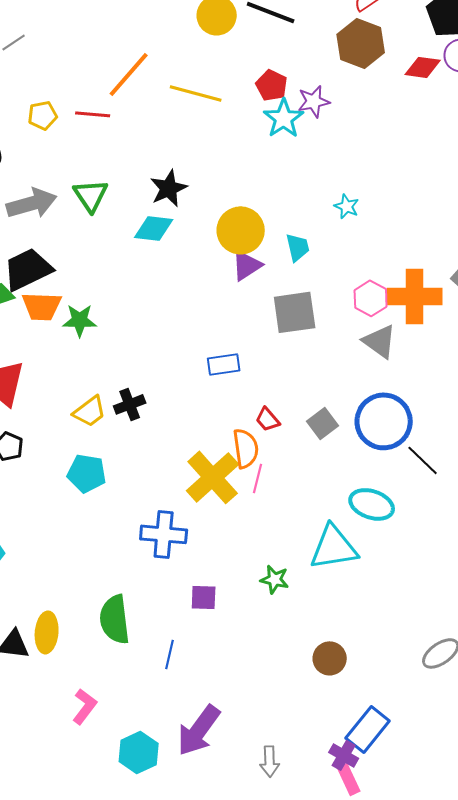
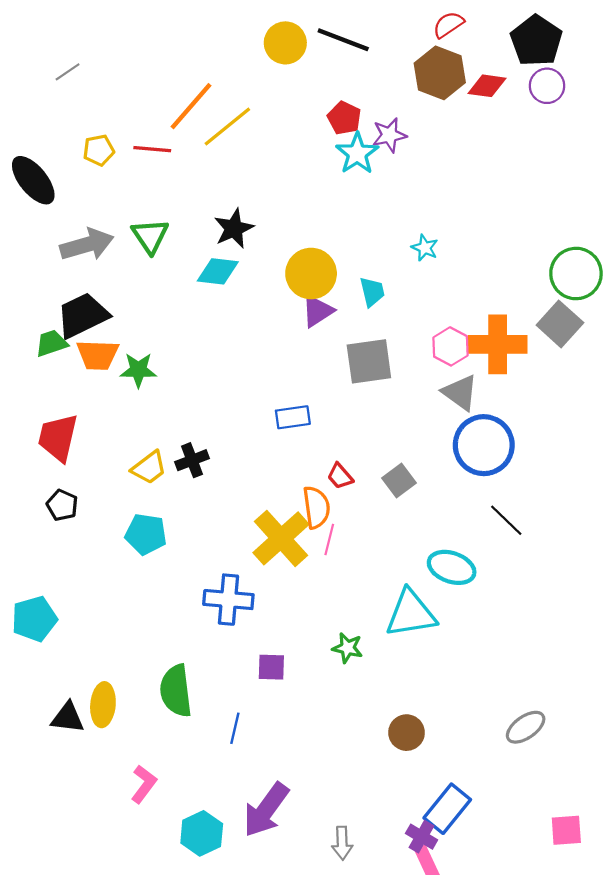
red diamond: (423, 67) -> (487, 86), moved
yellow line: (196, 93) -> (227, 127), moved, turned -54
blue circle: (384, 421) -> (484, 445), moved

